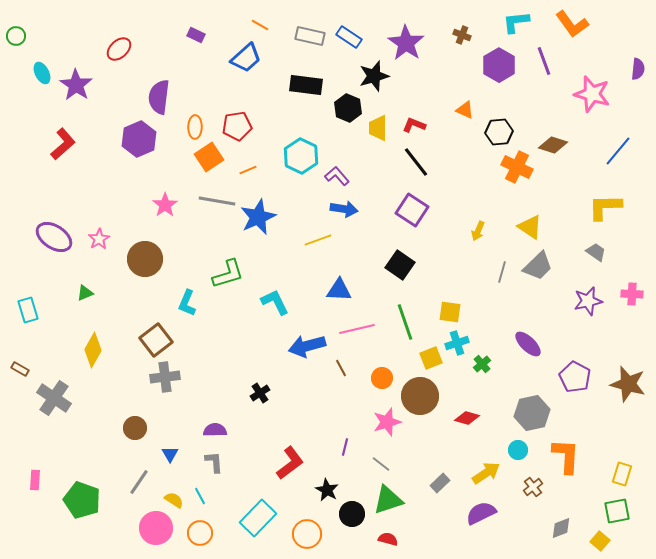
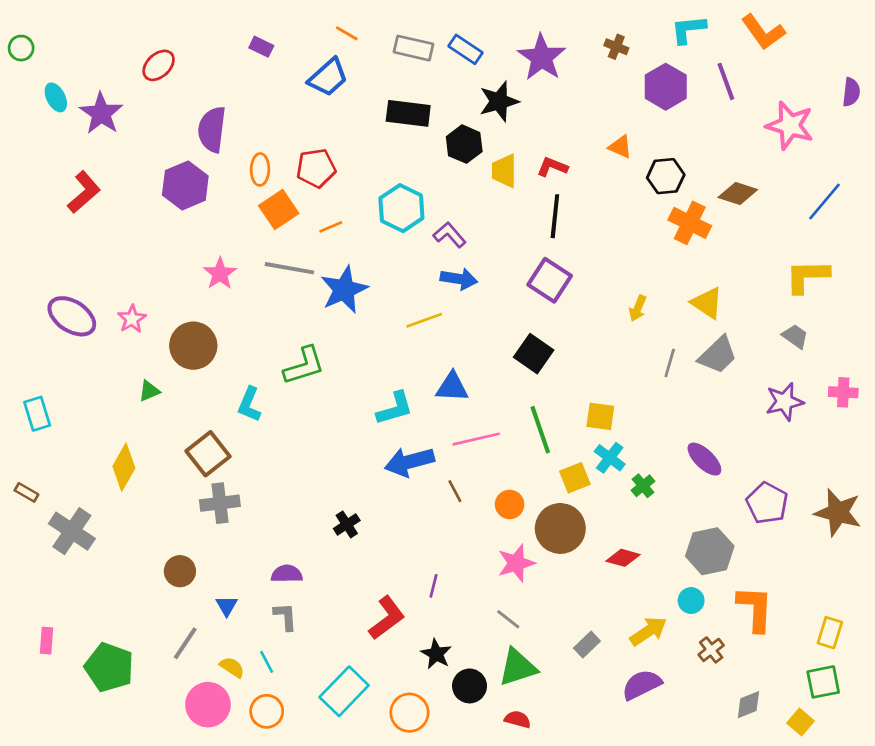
black line: (416, 162) -> (555, 216), turned 44
green triangle: (85, 293) -> (149, 391), moved
cyan L-shape: (275, 302) -> (395, 408), moved, turned 100
cyan cross: (457, 343) -> (610, 458), turned -35
purple line: (345, 447) -> (433, 586), moved

